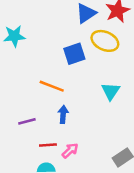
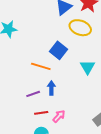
blue square: (74, 54) -> (59, 50), moved, turned -30
purple line: (27, 121) -> (33, 94), moved

